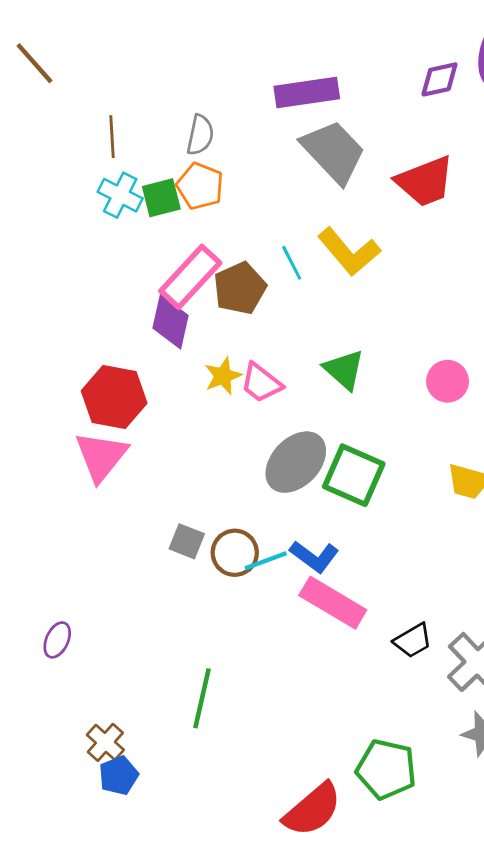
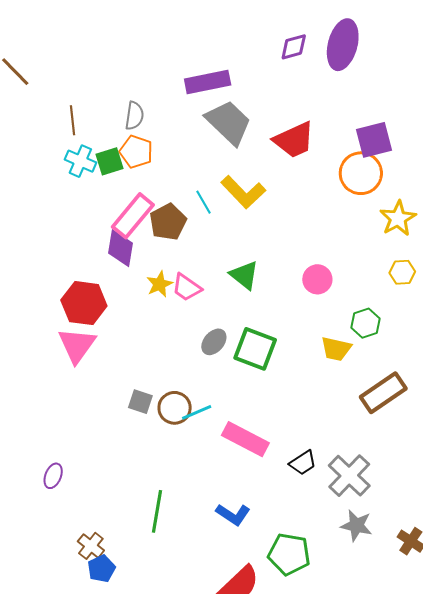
purple diamond: (439, 79) -> (294, 47), moved
gray ellipse: (296, 462) -> (214, 342), size x0.6
blue L-shape: (314, 557) -> (233, 514), moved

